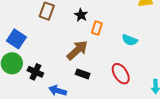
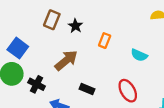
black star: (81, 15) -> (75, 26), moved
brown arrow: (77, 50) -> (66, 60), moved

